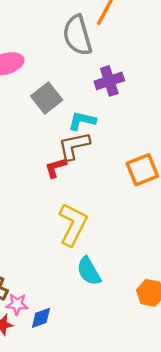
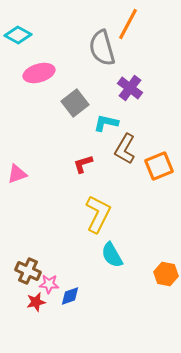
purple cross: (109, 81) -> (130, 88), turned -35
brown L-shape: (74, 146) -> (125, 149), moved, turned -48

